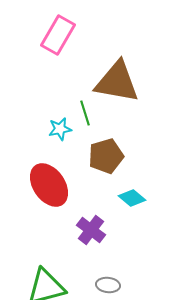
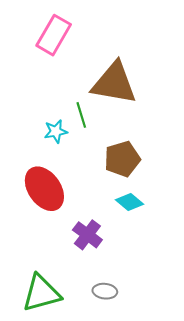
brown pentagon: (106, 156) -> (122, 159), moved

